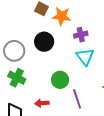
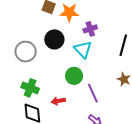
cyan triangle: (85, 57) -> (83, 49), moved
green cross: (17, 78) -> (30, 88), moved

